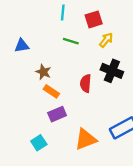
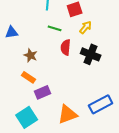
red semicircle: (86, 83) -> (66, 47), moved
orange rectangle: (51, 91) -> (29, 77), moved
cyan square: (39, 143) -> (27, 117), size x1.5

